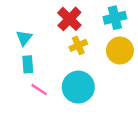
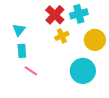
cyan cross: (115, 18) -> (79, 14), moved
cyan circle: (78, 87) -> (83, 71), moved

